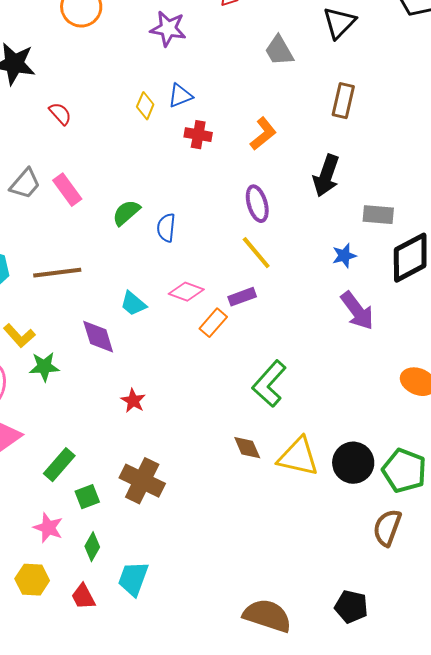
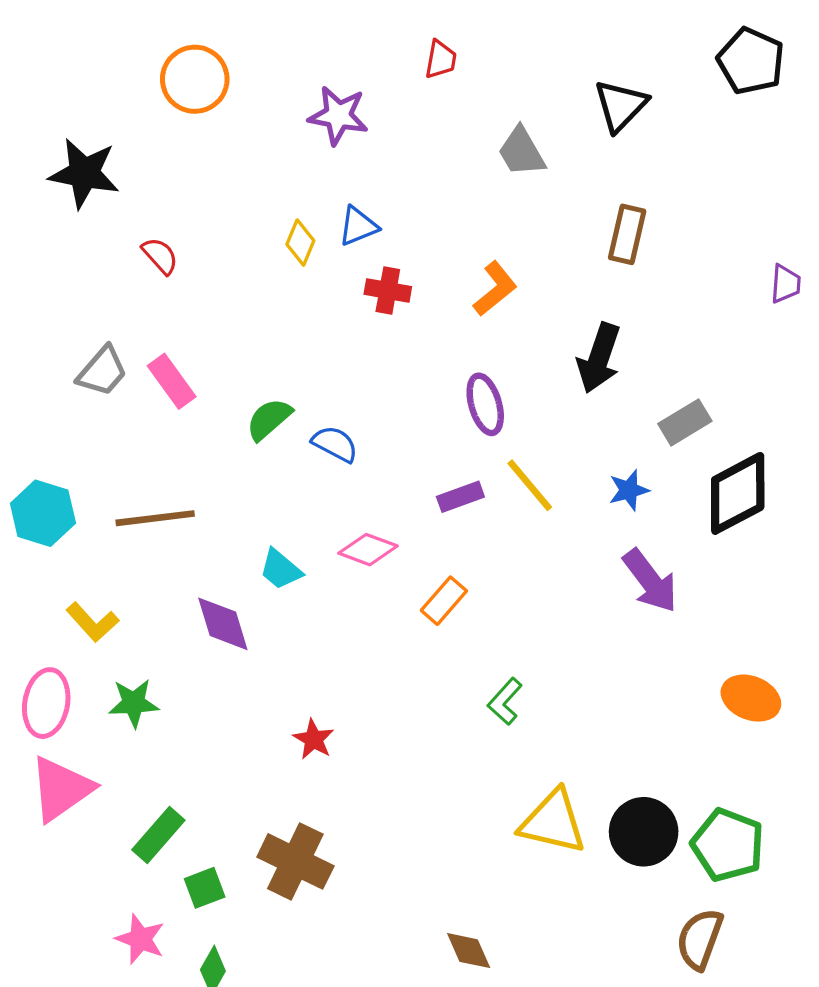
gray rectangle: (378, 215) -> (685, 422), turned -36
blue semicircle: (166, 228) -> (335, 444), turned 112
yellow line: (256, 253) -> (530, 485), moved
purple rectangle: (242, 297) -> (460, 497), moved
orange rectangle: (213, 323) -> (444, 601), moved
green star: (44, 367) -> (134, 703), moved
green L-shape: (269, 384) -> (505, 701), size x0.6
red star: (133, 401) -> (314, 739), moved
brown diamond: (247, 448) -> (469, 951), moved

